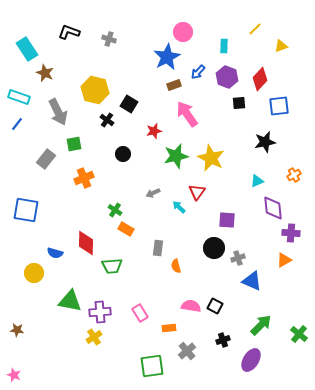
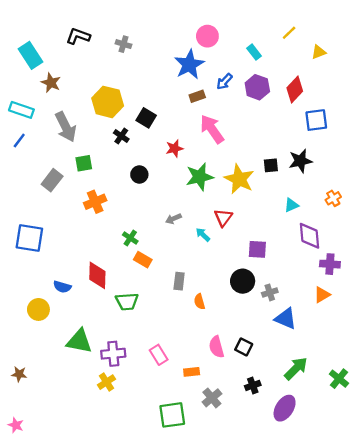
cyan rectangle: (224, 46) -> (254, 52), turned -40
black square: (239, 103) -> (271, 165), moved
pink semicircle: (191, 306) -> (216, 347), turned -114

